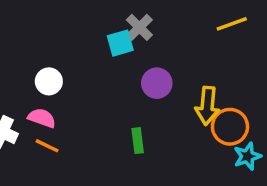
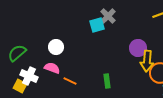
purple circle: (157, 83) -> (138, 48), moved
orange line: (47, 146) -> (70, 81), moved

